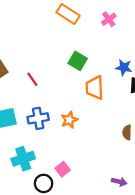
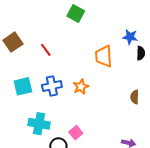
green square: (78, 61) -> (76, 14), moved
cyan cross: (23, 159) -> (39, 124), turned 30

